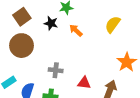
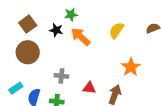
orange arrow: (76, 30) -> (81, 37), size x1.5

